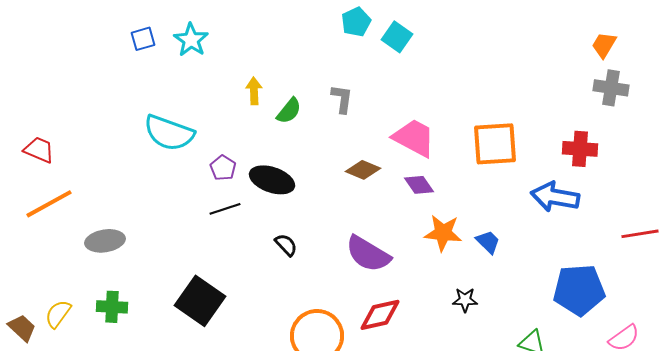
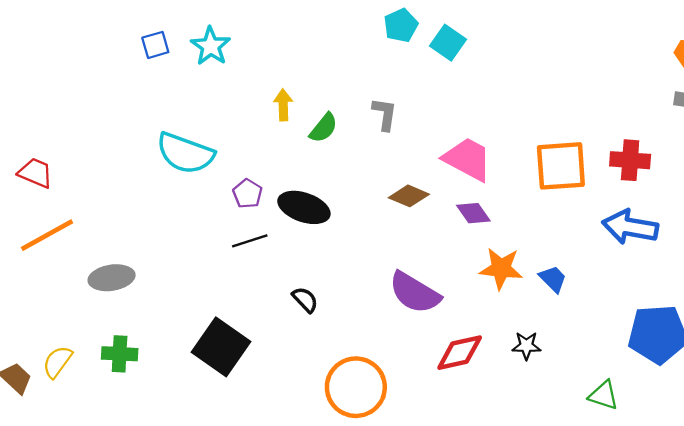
red cross: (580, 149) -> (630, 160), moved
black semicircle: (286, 245) -> (305, 300), moved
red diamond: (380, 315) -> (460, 353), moved

